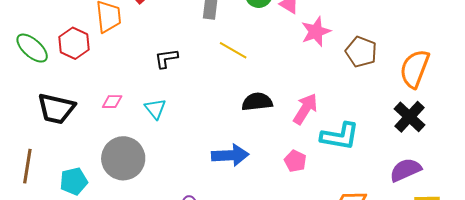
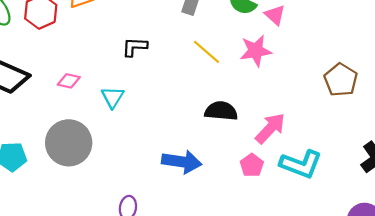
pink star: (316, 32) -> (256, 51), moved
pink pentagon: (295, 161) -> (252, 165), moved

